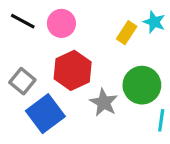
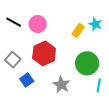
gray star: (104, 102) -> (61, 85), moved
blue square: (45, 114) -> (27, 80), size x0.6

